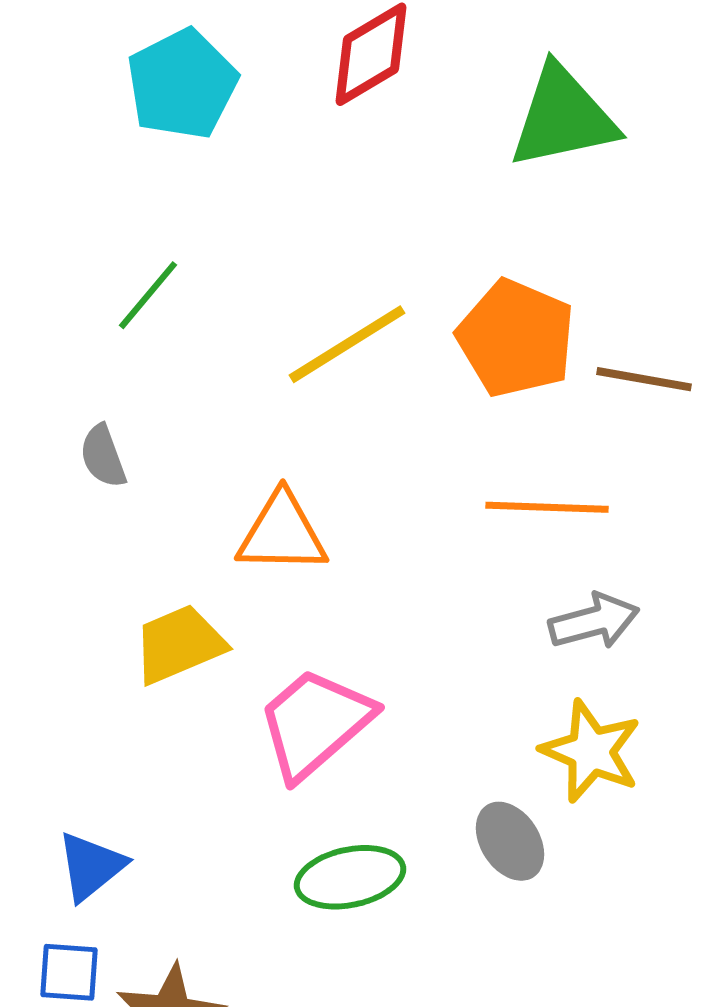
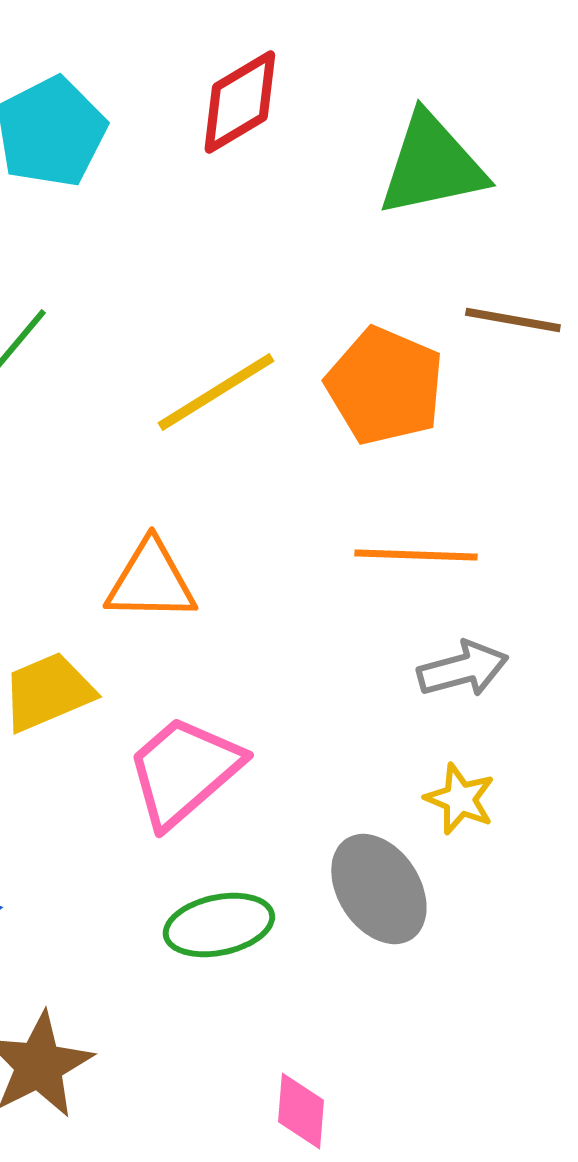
brown line: (644, 379) -> (513, 320), moved
yellow star: (591, 751) -> (460, 799), size x0.7
gray ellipse: (510, 841) -> (379, 889), size x1.4

